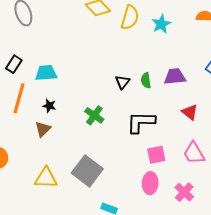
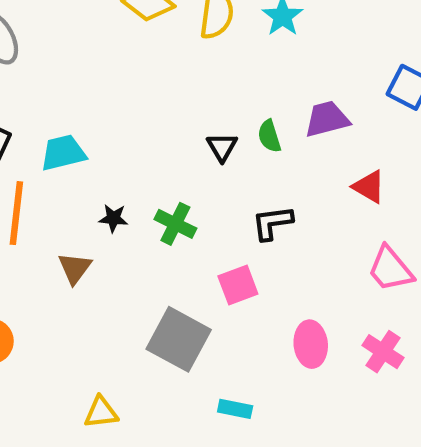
black star: (49, 106) -> (113, 218), moved
black L-shape: (141, 122) -> (272, 223), size x0.7
pink square: (156, 155) -> (238, 285), moved
yellow triangle: (46, 178) -> (101, 412), moved, size x0.7

